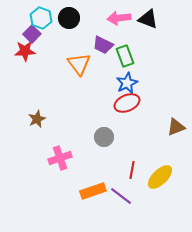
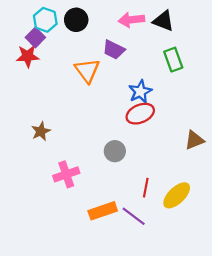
green rectangle: (125, 56) -> (173, 60), moved

